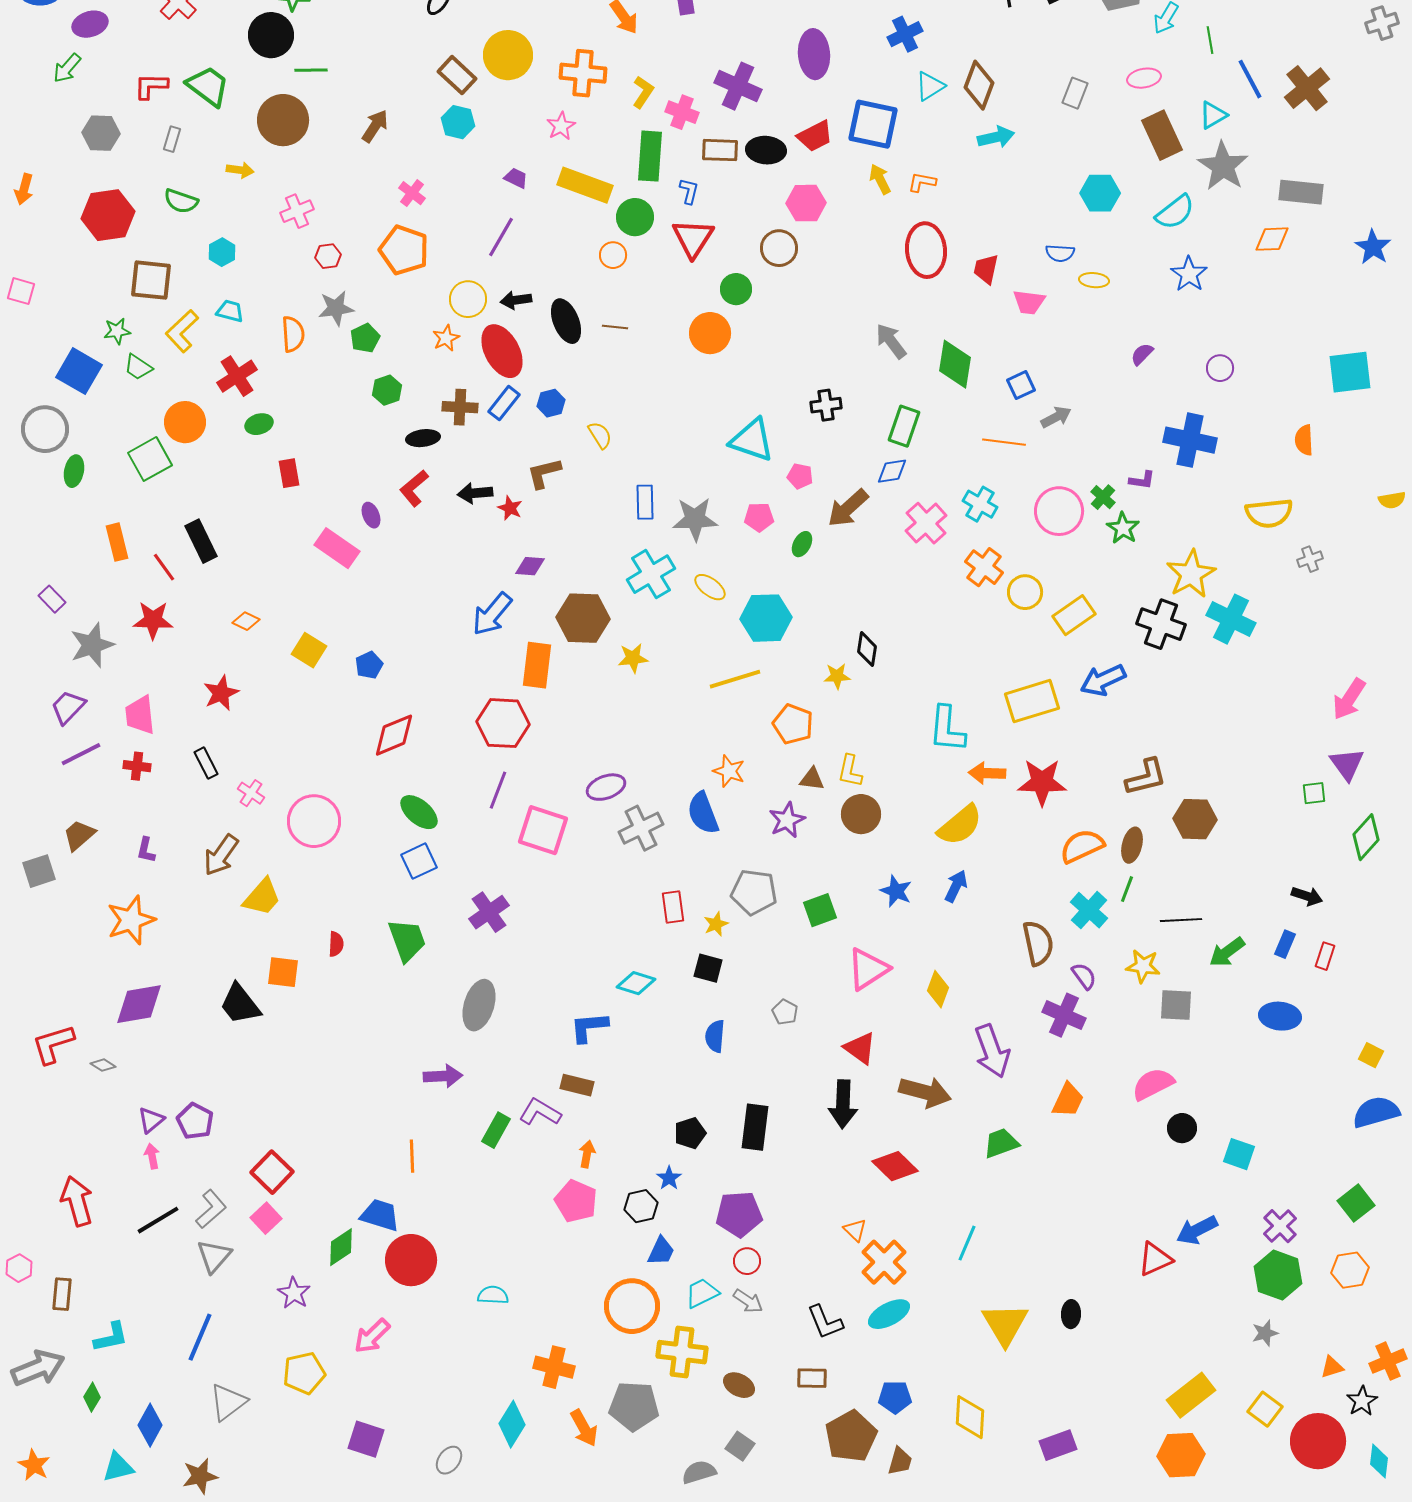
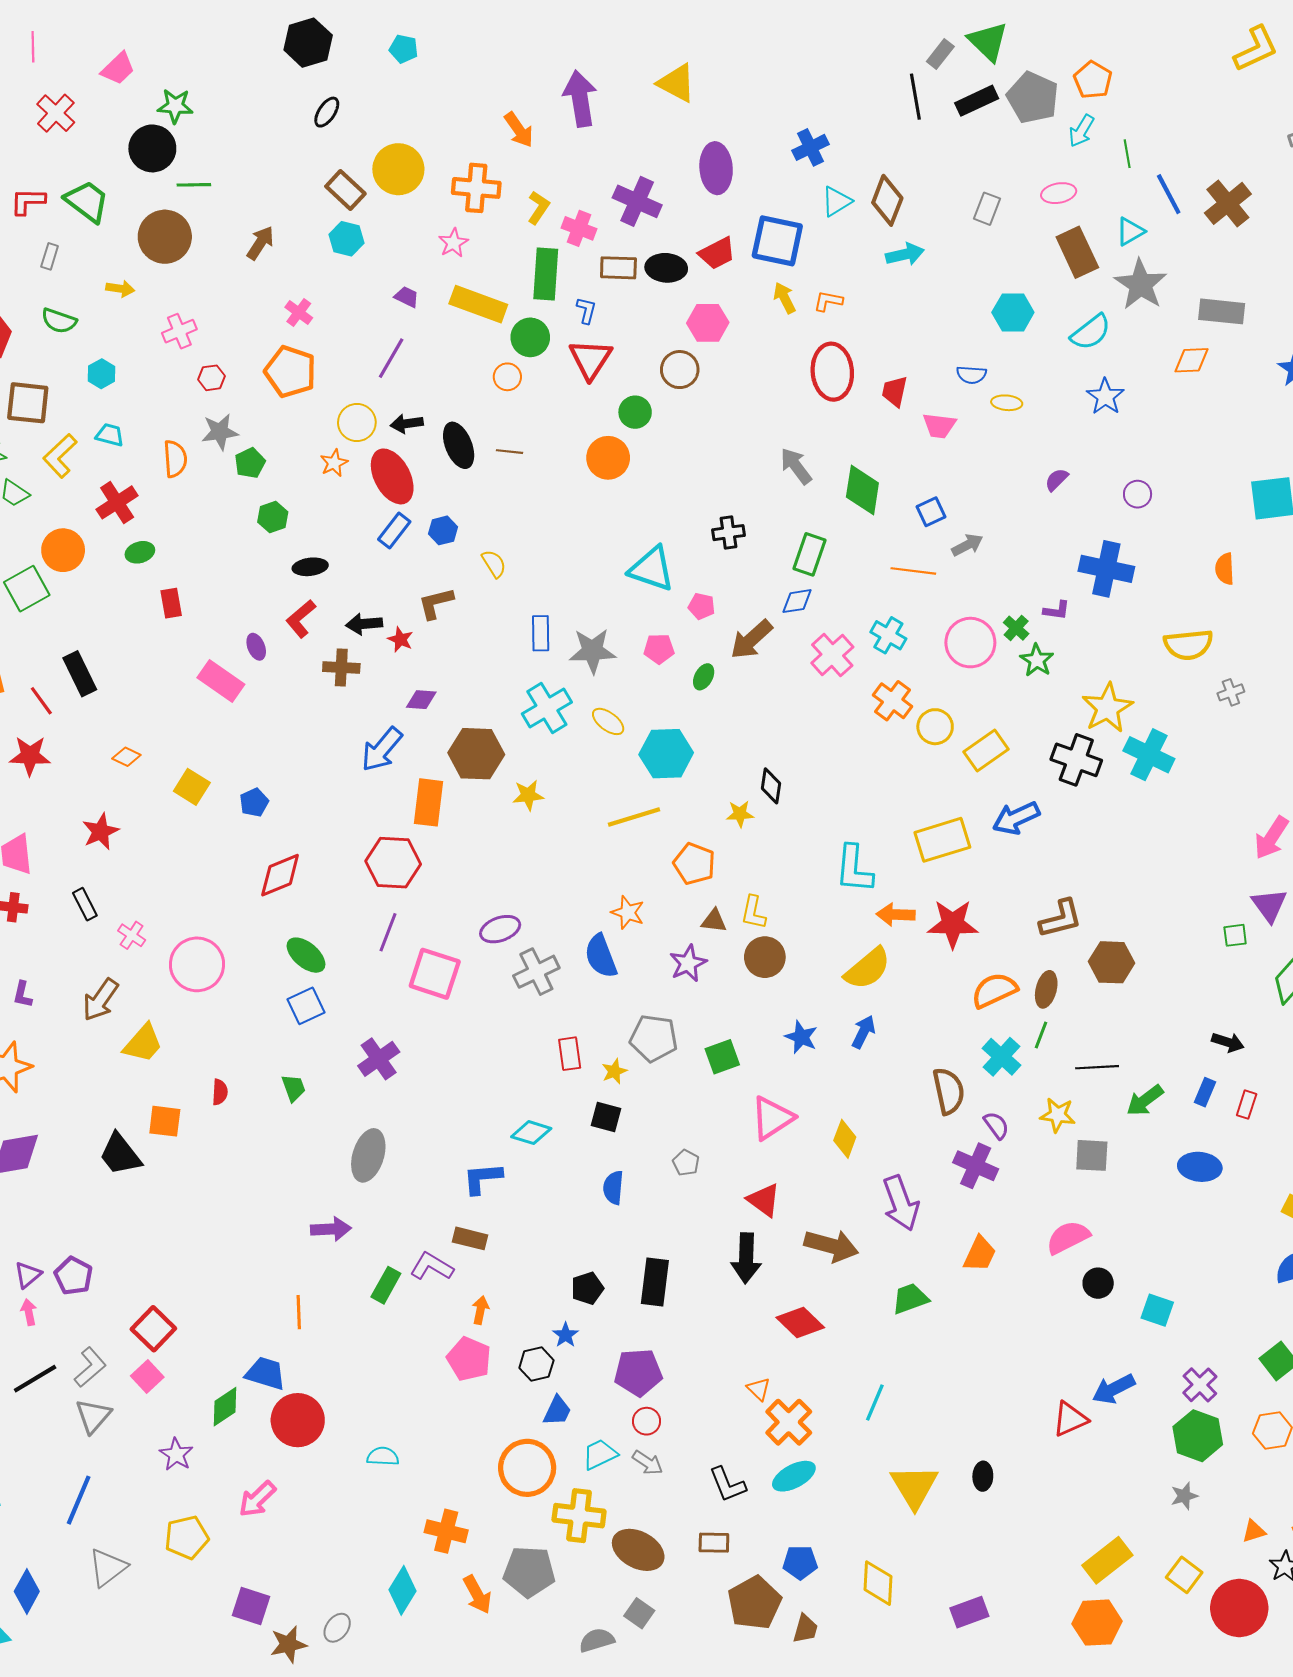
brown cross: (460, 407) -> (341, 667), moved
green trapezoid: (407, 940) -> (294, 1088), size x0.6
brown ellipse: (739, 1385) -> (638, 1550), size x1.6
brown star: (200, 1476) -> (288, 1644), moved

